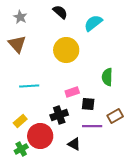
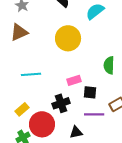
brown triangle: (17, 44) -> (19, 32), turned 48
black triangle: (74, 144) -> (76, 132), turned -40

